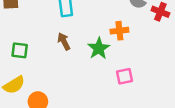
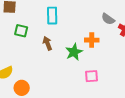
green square: (20, 50) -> (21, 31), moved

